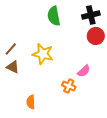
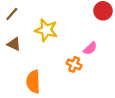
brown line: (11, 49) -> (12, 14), moved
orange semicircle: (31, 102) -> (33, 82), size x1.5

